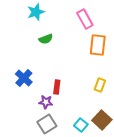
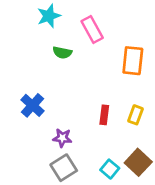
pink rectangle: (85, 19) -> (92, 29), moved
green semicircle: (46, 39) -> (62, 53), turned 32
red rectangle: (57, 87) -> (104, 115), moved

